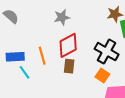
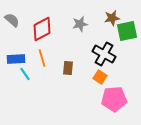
gray star: (62, 17) -> (80, 24), moved
red diamond: (68, 45) -> (42, 29), moved

